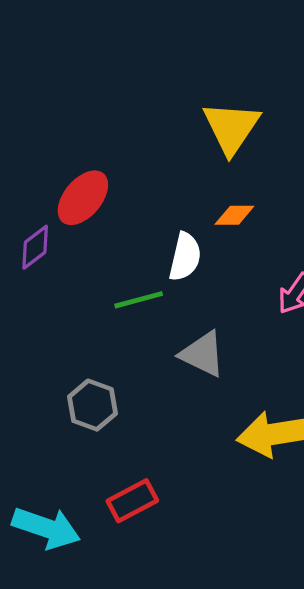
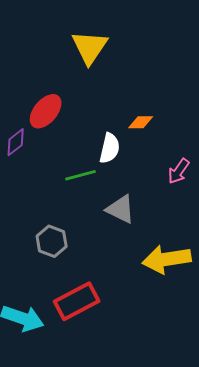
yellow triangle: (231, 128) -> (90, 47), moved
red rectangle: (132, 501) -> (77, 301), size x1.4

